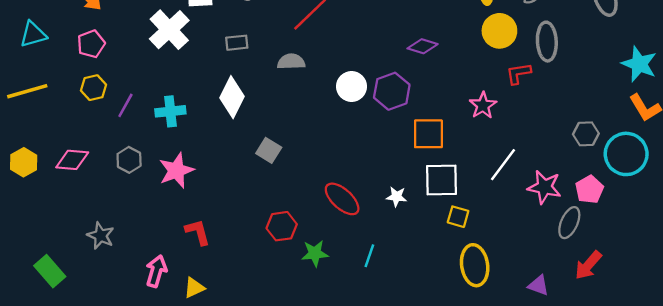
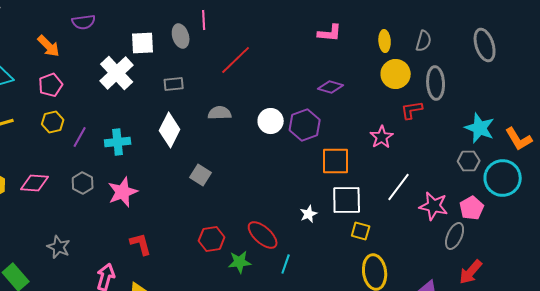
gray semicircle: (291, 62) -> (220, 113), moved
cyan star: (639, 64) -> (480, 128), moved
white star: (397, 197) -> (309, 214), turned -30
red ellipse: (342, 199) -> (263, 235), moved

